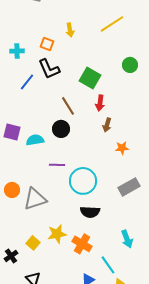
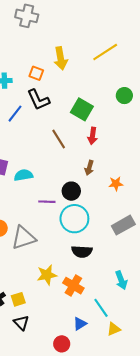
yellow arrow: (70, 30) -> (61, 58), size x1.5
brown arrow: (107, 125) -> (89, 168), moved
black circle: (61, 129) -> (71, 191), moved
yellow square: (33, 243) -> (18, 299), moved, turned 32

